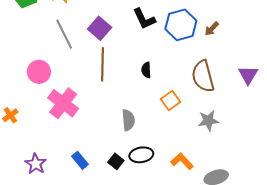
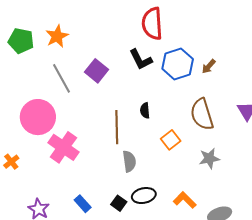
brown line: (102, 64) -> (117, 127), moved
pink circle: (39, 72) -> (38, 117), size x1.5

